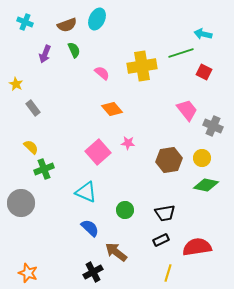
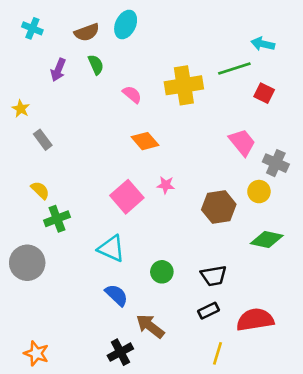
yellow circle: (202, 158) -> (259, 192), moved

